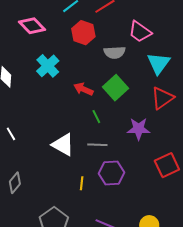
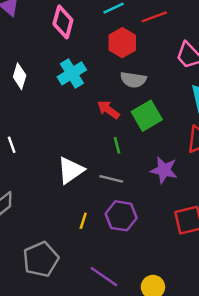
pink diamond: (32, 26) -> (63, 22), turned 48
gray semicircle: (115, 52) -> (133, 80), moved
white triangle: (63, 145) -> (71, 170), turned 45

